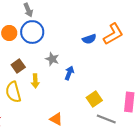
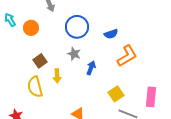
blue circle: (32, 32) -> (77, 27), moved
orange L-shape: (113, 34) -> (127, 56), moved

